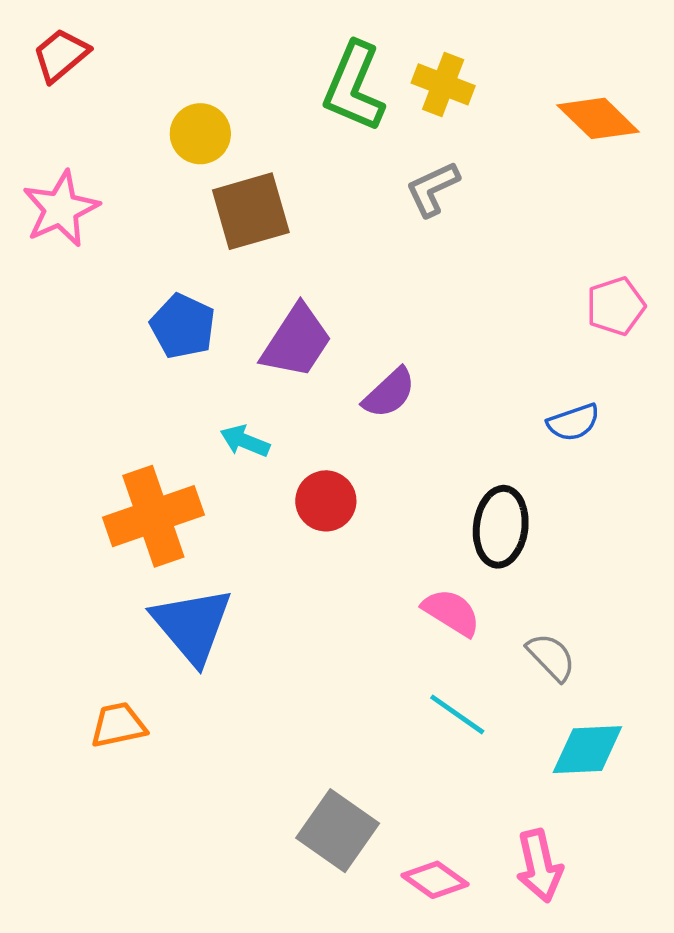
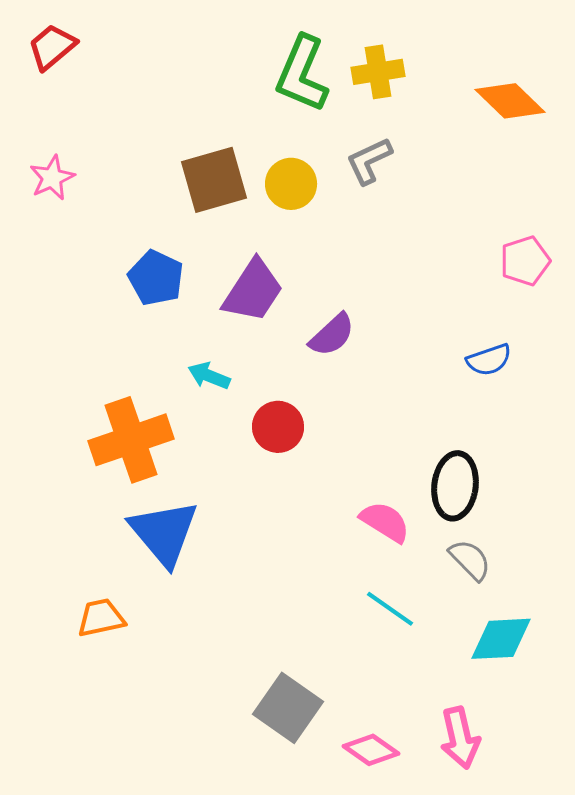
yellow cross: (443, 84) -> (378, 72), turned -30
yellow circle: (200, 134) -> (291, 184), moved
pink star: (61, 209) -> (52, 178), size x0.7
black ellipse: (501, 527) -> (455, 486), moved

